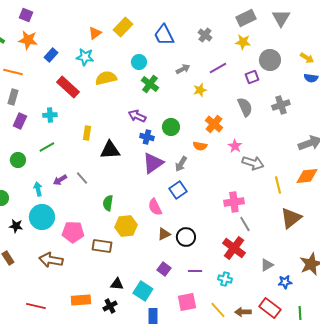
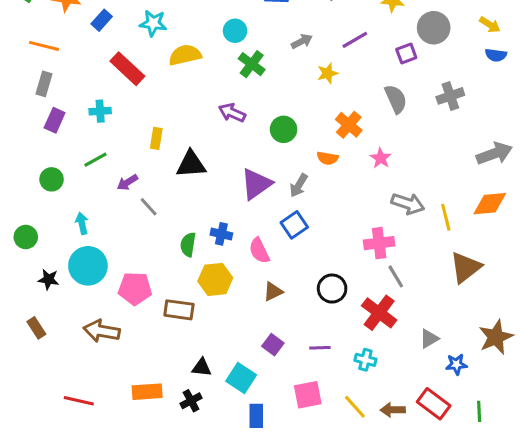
blue cross: (147, 137) -> (221, 234), moved
gray arrow: (253, 163) -> (408, 204), moved
purple arrow: (60, 180) -> (127, 182), moved
black circle: (186, 237) -> (332, 289), moved

